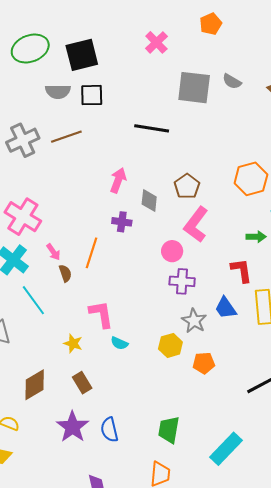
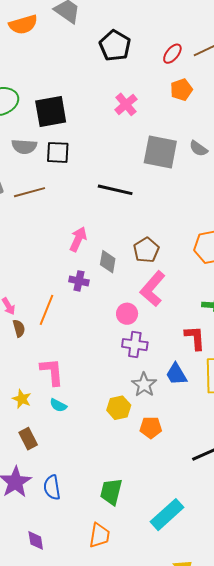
cyan semicircle: (119, 343) -> (58, 405), moved

